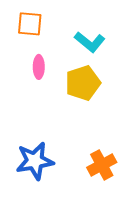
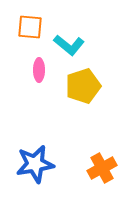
cyan L-shape: (90, 42) -> (69, 45), moved

